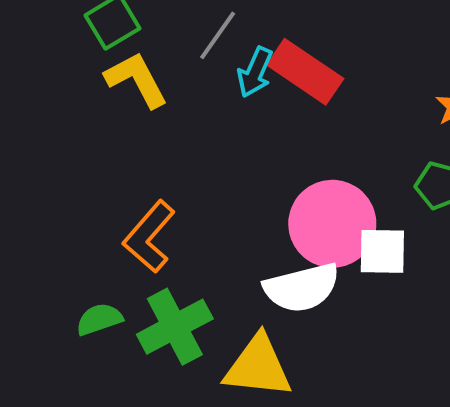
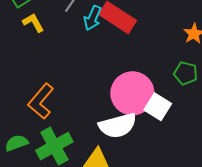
yellow L-shape: (136, 80) -> (33, 23), size x0.7
white square: (382, 251) -> (158, 107), turned 32

